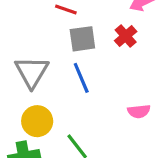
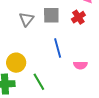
gray triangle: (32, 72) -> (26, 19), moved, size x0.7
blue line: (81, 78) -> (58, 48), moved

